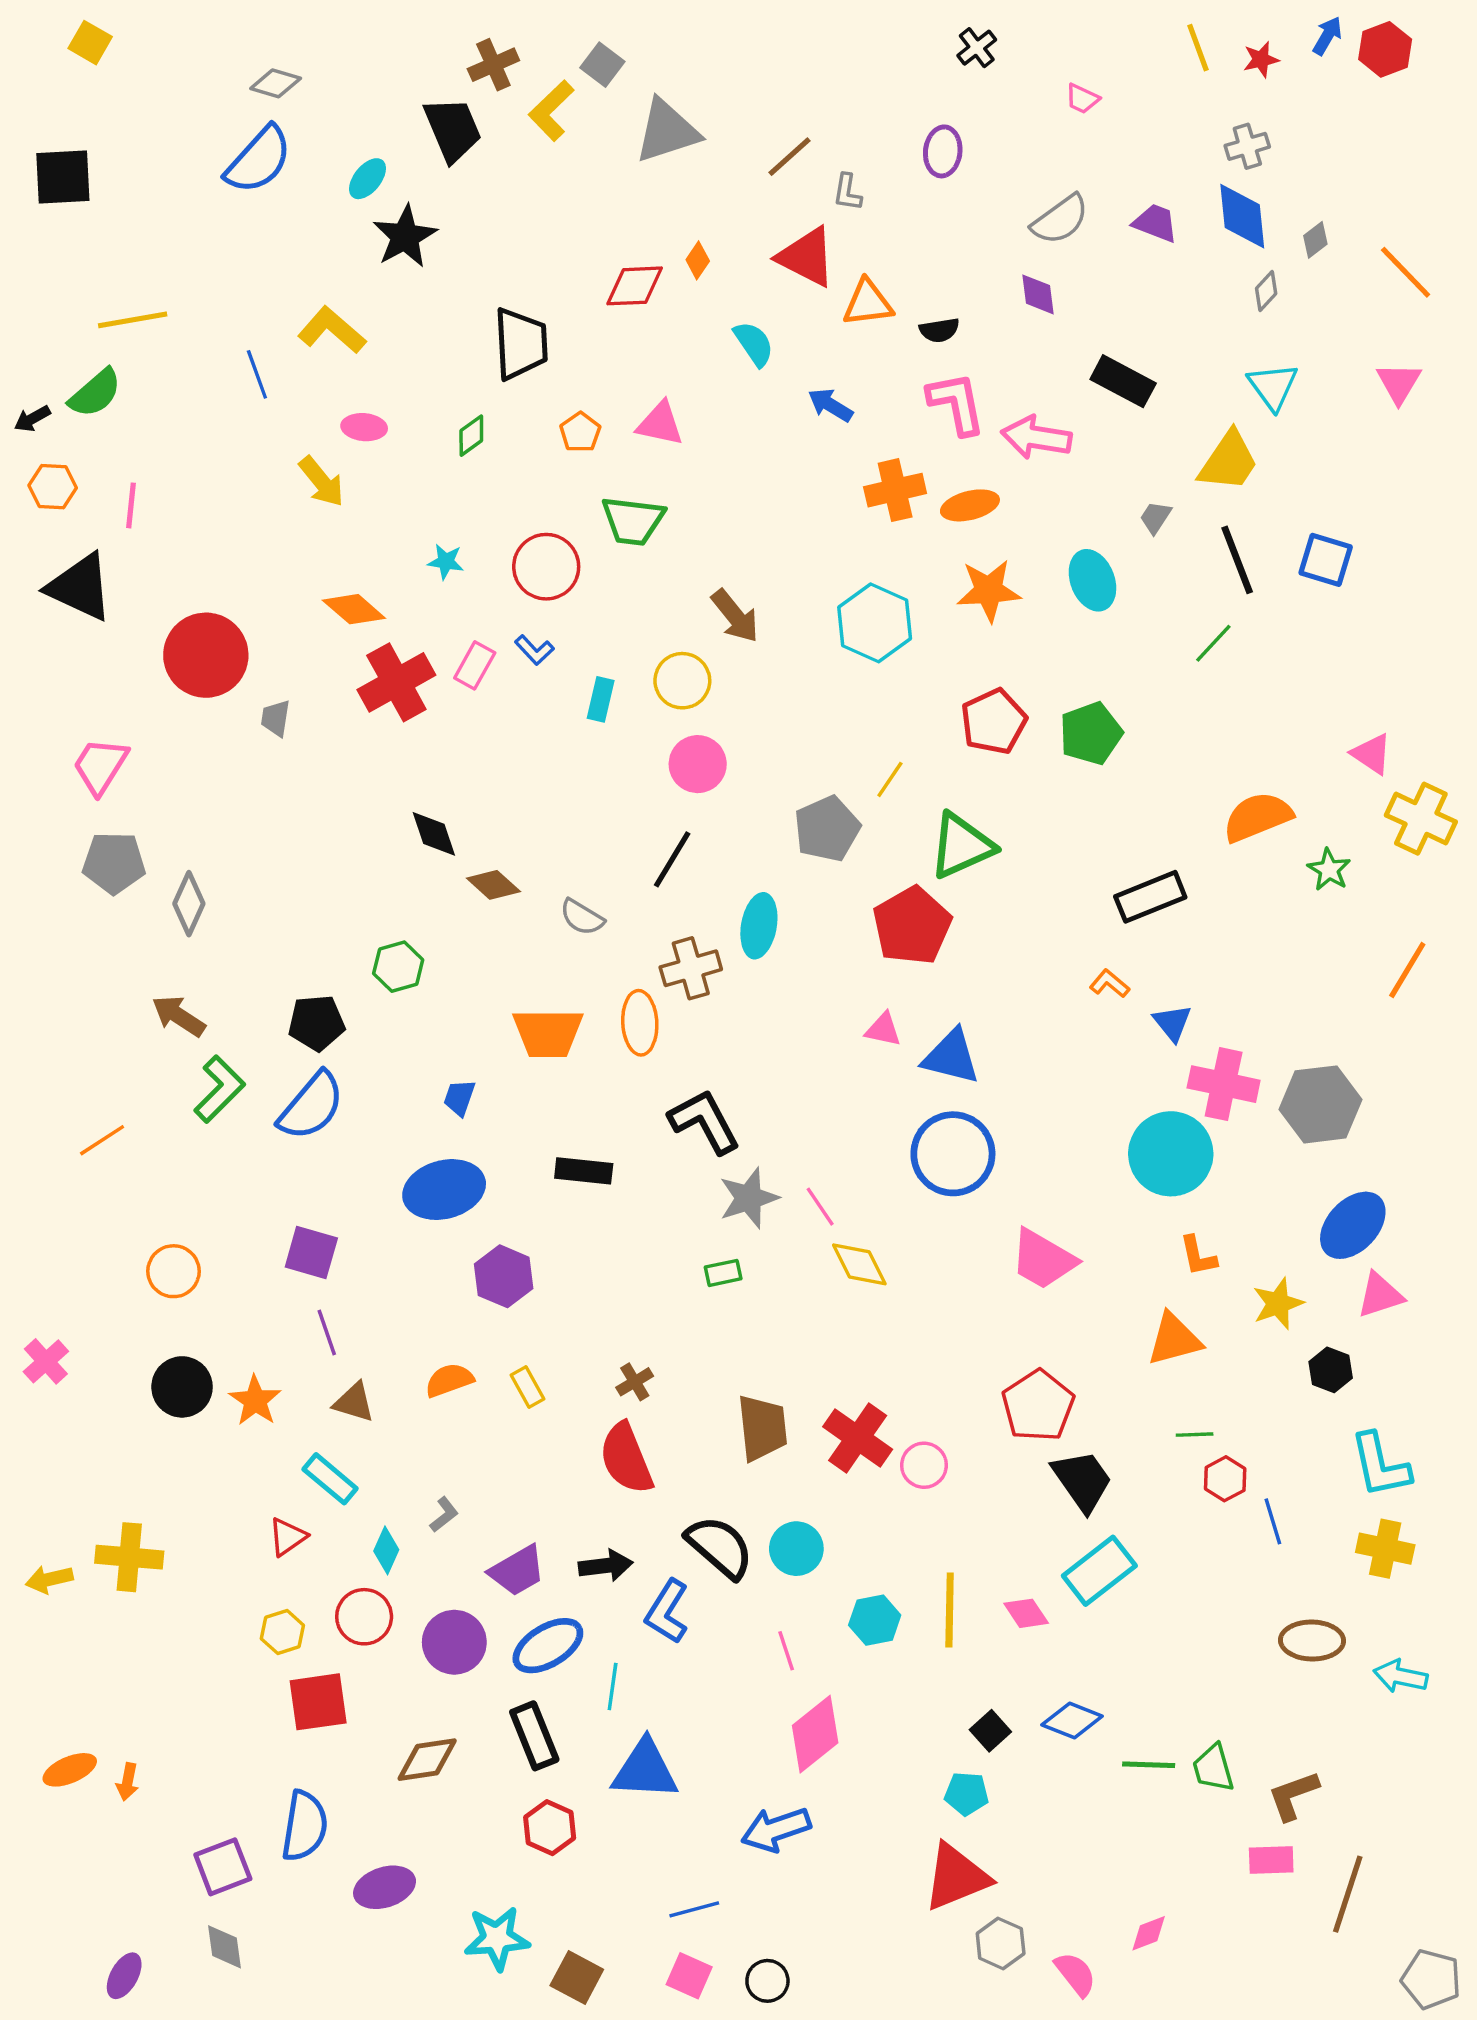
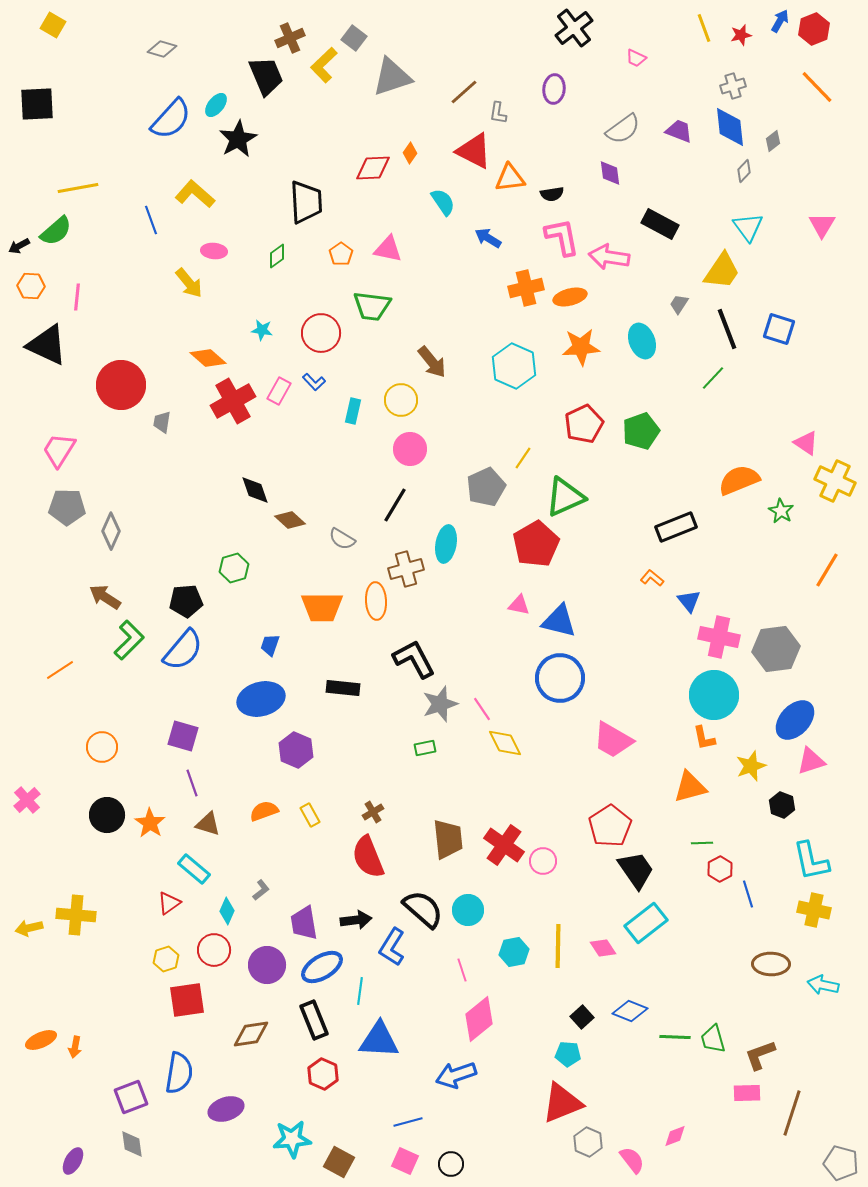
black cross: (977, 48) -> (574, 28), size x1.6
blue semicircle: (259, 160) -> (171, 119), moved
orange line: (1406, 272) -> (817, 87), moved
cyan circle: (1171, 1154) -> (714, 695), moved
purple trapezoid: (517, 1571) -> (304, 923), turned 111

